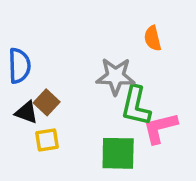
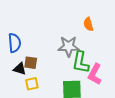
brown square: (47, 102) -> (31, 63), turned -32
pink L-shape: (160, 128) -> (95, 74), turned -45

